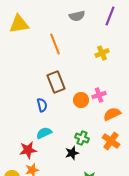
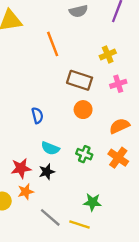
brown rectangle: (56, 82) -> (80, 80), moved, turned -50
pink cross: (99, 95) -> (118, 84), moved
cyan semicircle: (44, 133) -> (50, 148), moved, turned -133
black star: (72, 153) -> (47, 172), moved

